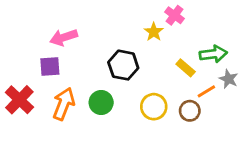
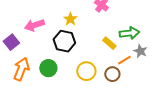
yellow star: (154, 32) -> (70, 19), moved
pink arrow: (64, 37) -> (34, 25), moved
purple square: (50, 66) -> (11, 42), turned -35

